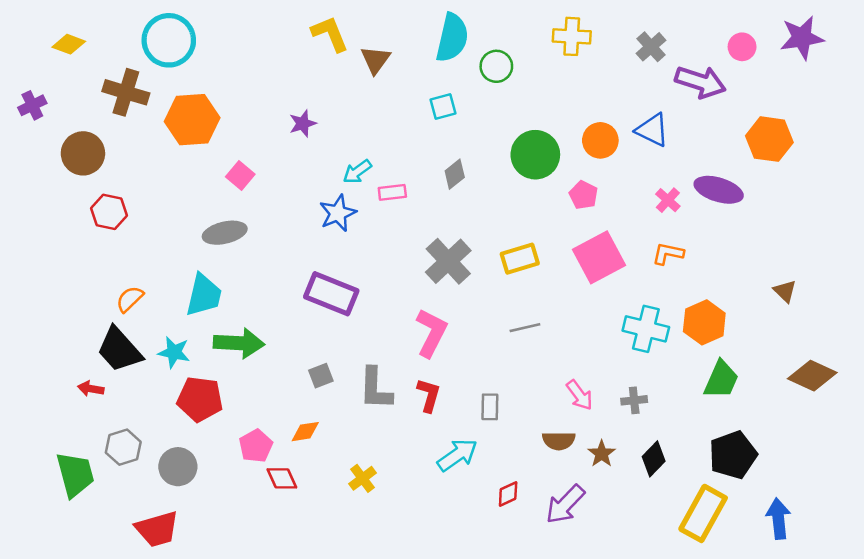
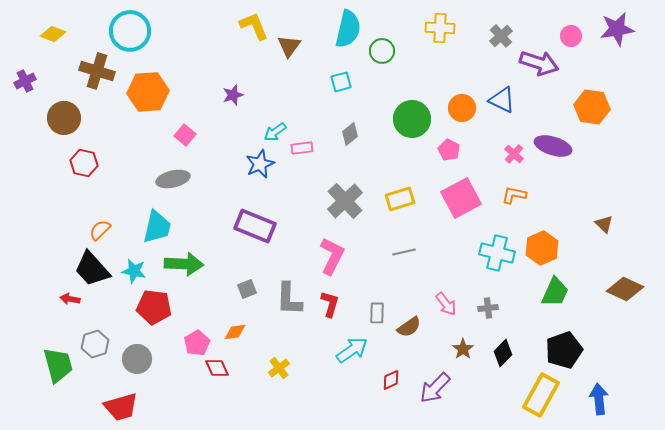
brown semicircle: (559, 441) -> (409, 327), moved, turned -35

